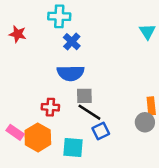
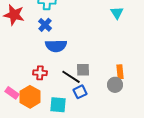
red star: (18, 34) -> (14, 15), size x1.5
blue cross: (72, 42) -> (45, 25), moved
gray square: (84, 96) -> (83, 70), moved

